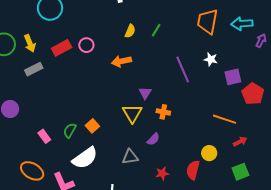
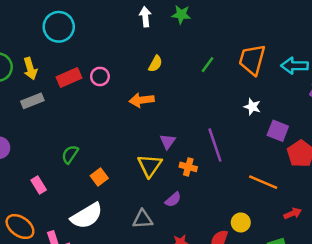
green line: (156, 30) -> (208, 65), moved
purple line: (183, 69) -> (215, 145), moved
purple square: (233, 77) -> (278, 131), turned 30
green semicircle: (70, 130) -> (70, 154), moved
red arrow: (240, 142) -> (293, 213), moved

